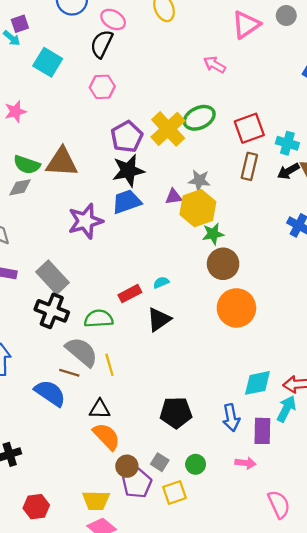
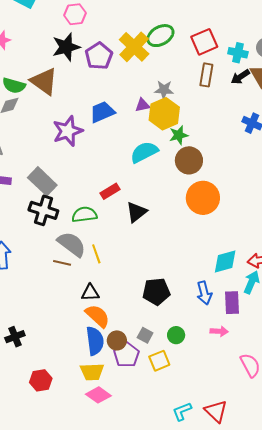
brown triangle: (62, 162) -> (44, 81), turned 36
black star: (128, 170) -> (66, 47), moved
cyan semicircle: (161, 283) -> (144, 152), moved, size x2.0
blue semicircle: (50, 393) -> (95, 341), moved, turned 52

